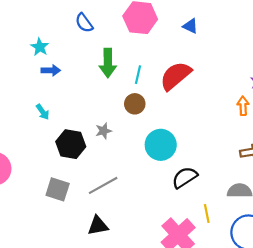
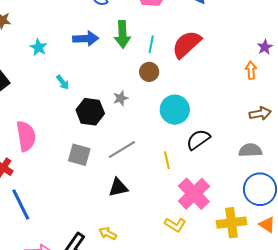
cyan star: (40, 47) -> (38, 47), moved
blue arrow: (51, 70) -> (86, 39), moved, size x1.4
yellow line: (207, 214) -> (167, 160), moved

